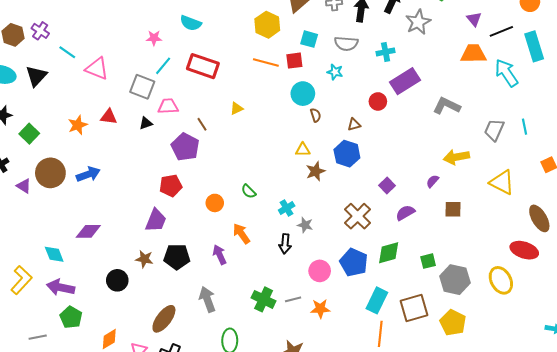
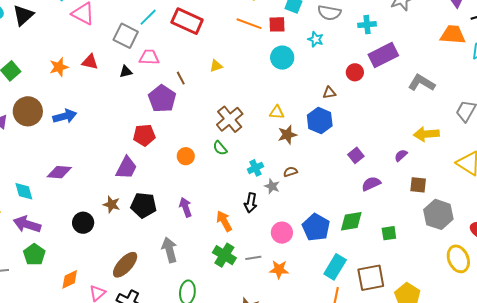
brown semicircle: (316, 115) -> (290, 172), moved, turned -96
brown cross: (358, 216) -> (230, 119), moved
orange arrow: (241, 234) -> (224, 221), moved
gray hexagon: (455, 280) -> (438, 214), moved

